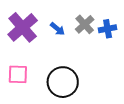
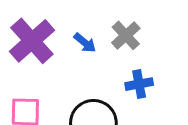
blue cross: (108, 29) -> (139, 84), moved

